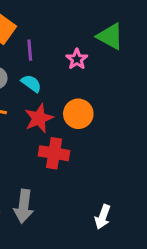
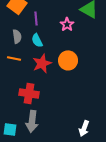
cyan semicircle: (31, 83) -> (37, 40), turned -152
red cross: (54, 153) -> (29, 93), moved

